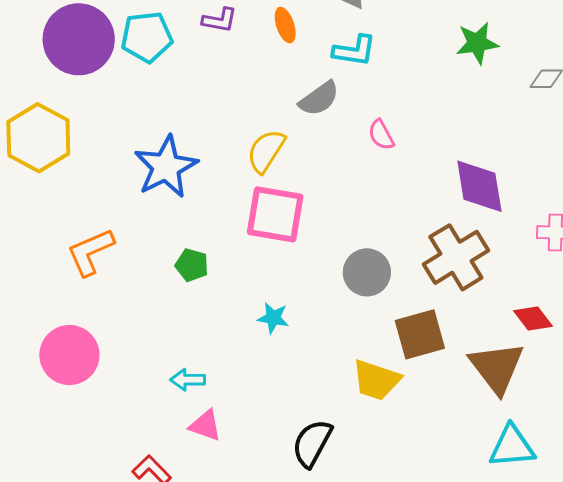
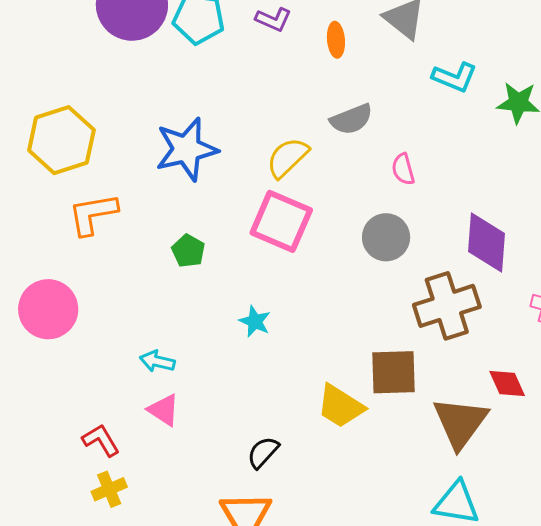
cyan L-shape: (354, 51) -> (455, 77), moved
yellow hexagon: (38, 138) -> (61, 140), moved
gray circle: (367, 272) -> (386, 237), moved
black semicircle: (312, 443) -> (263, 452), size x0.7

